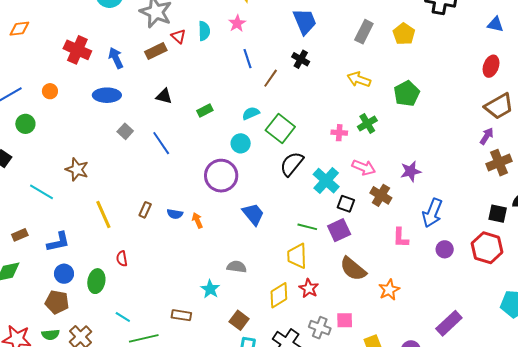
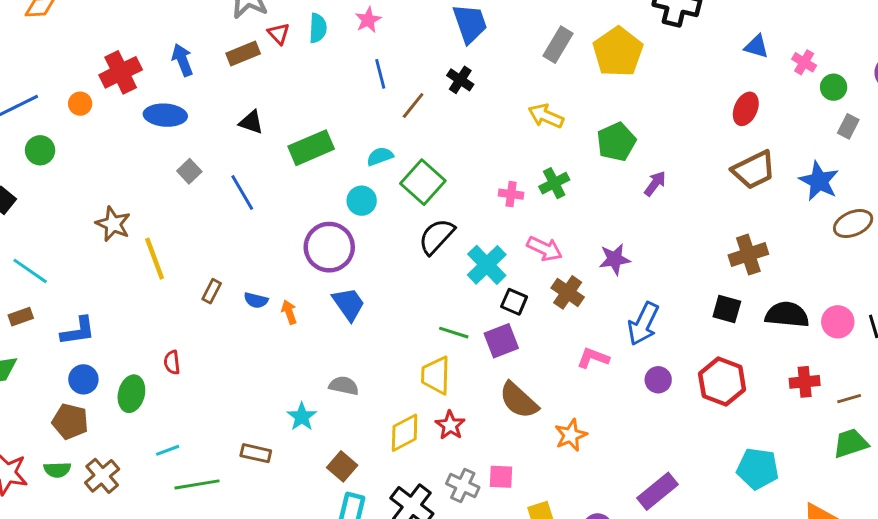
yellow pentagon: (404, 34) -> (618, 52), size x1.5
red cross: (77, 50) -> (121, 72), moved, turned 36
green rectangle: (205, 111) -> (311, 148), size x1.8
purple arrow: (487, 136) -> (655, 184), moved
cyan line: (41, 192) -> (30, 271), moved
yellow line: (103, 214) -> (155, 259), moved
blue trapezoid: (253, 214) -> (349, 304), moved
black square: (498, 214) -> (727, 309), moved
pink L-shape: (401, 238) -> (593, 358), turned 105
cyan line: (123, 317) -> (168, 450), turned -56

